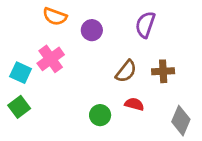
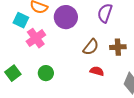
purple circle: (92, 30) -> (66, 17), size x1.5
cyan square: (21, 73) -> (21, 20), moved
green circle: (100, 115) -> (46, 73), moved

